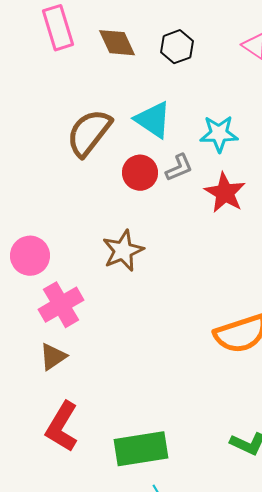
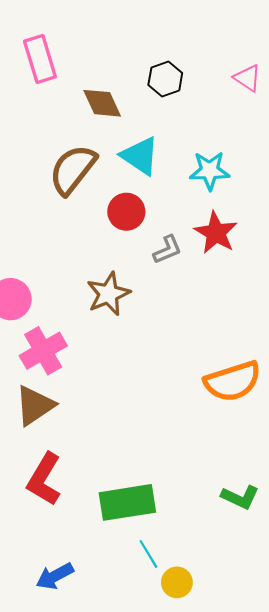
brown diamond: (117, 43) -> (102, 103), moved
gray L-shape: (179, 168) -> (167, 250), moved
brown triangle: (53, 357) -> (35, 405), size x1.4

